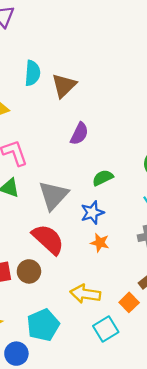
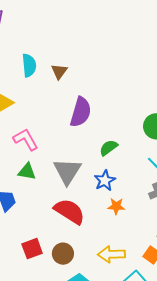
brown triangle: (64, 86) -> (59, 72), size x0.7
purple semicircle: (79, 134) -> (81, 112), size x1.4
brown circle: (29, 271) -> (63, 254), moved

